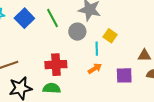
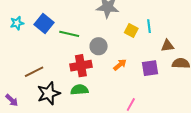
green line: (53, 18) -> (69, 34), moved, turned -42
gray circle: (77, 32) -> (99, 46), moved
cyan line: (97, 49) -> (149, 26), moved

